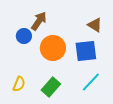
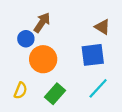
orange circle: (53, 48) -> (43, 59), moved

